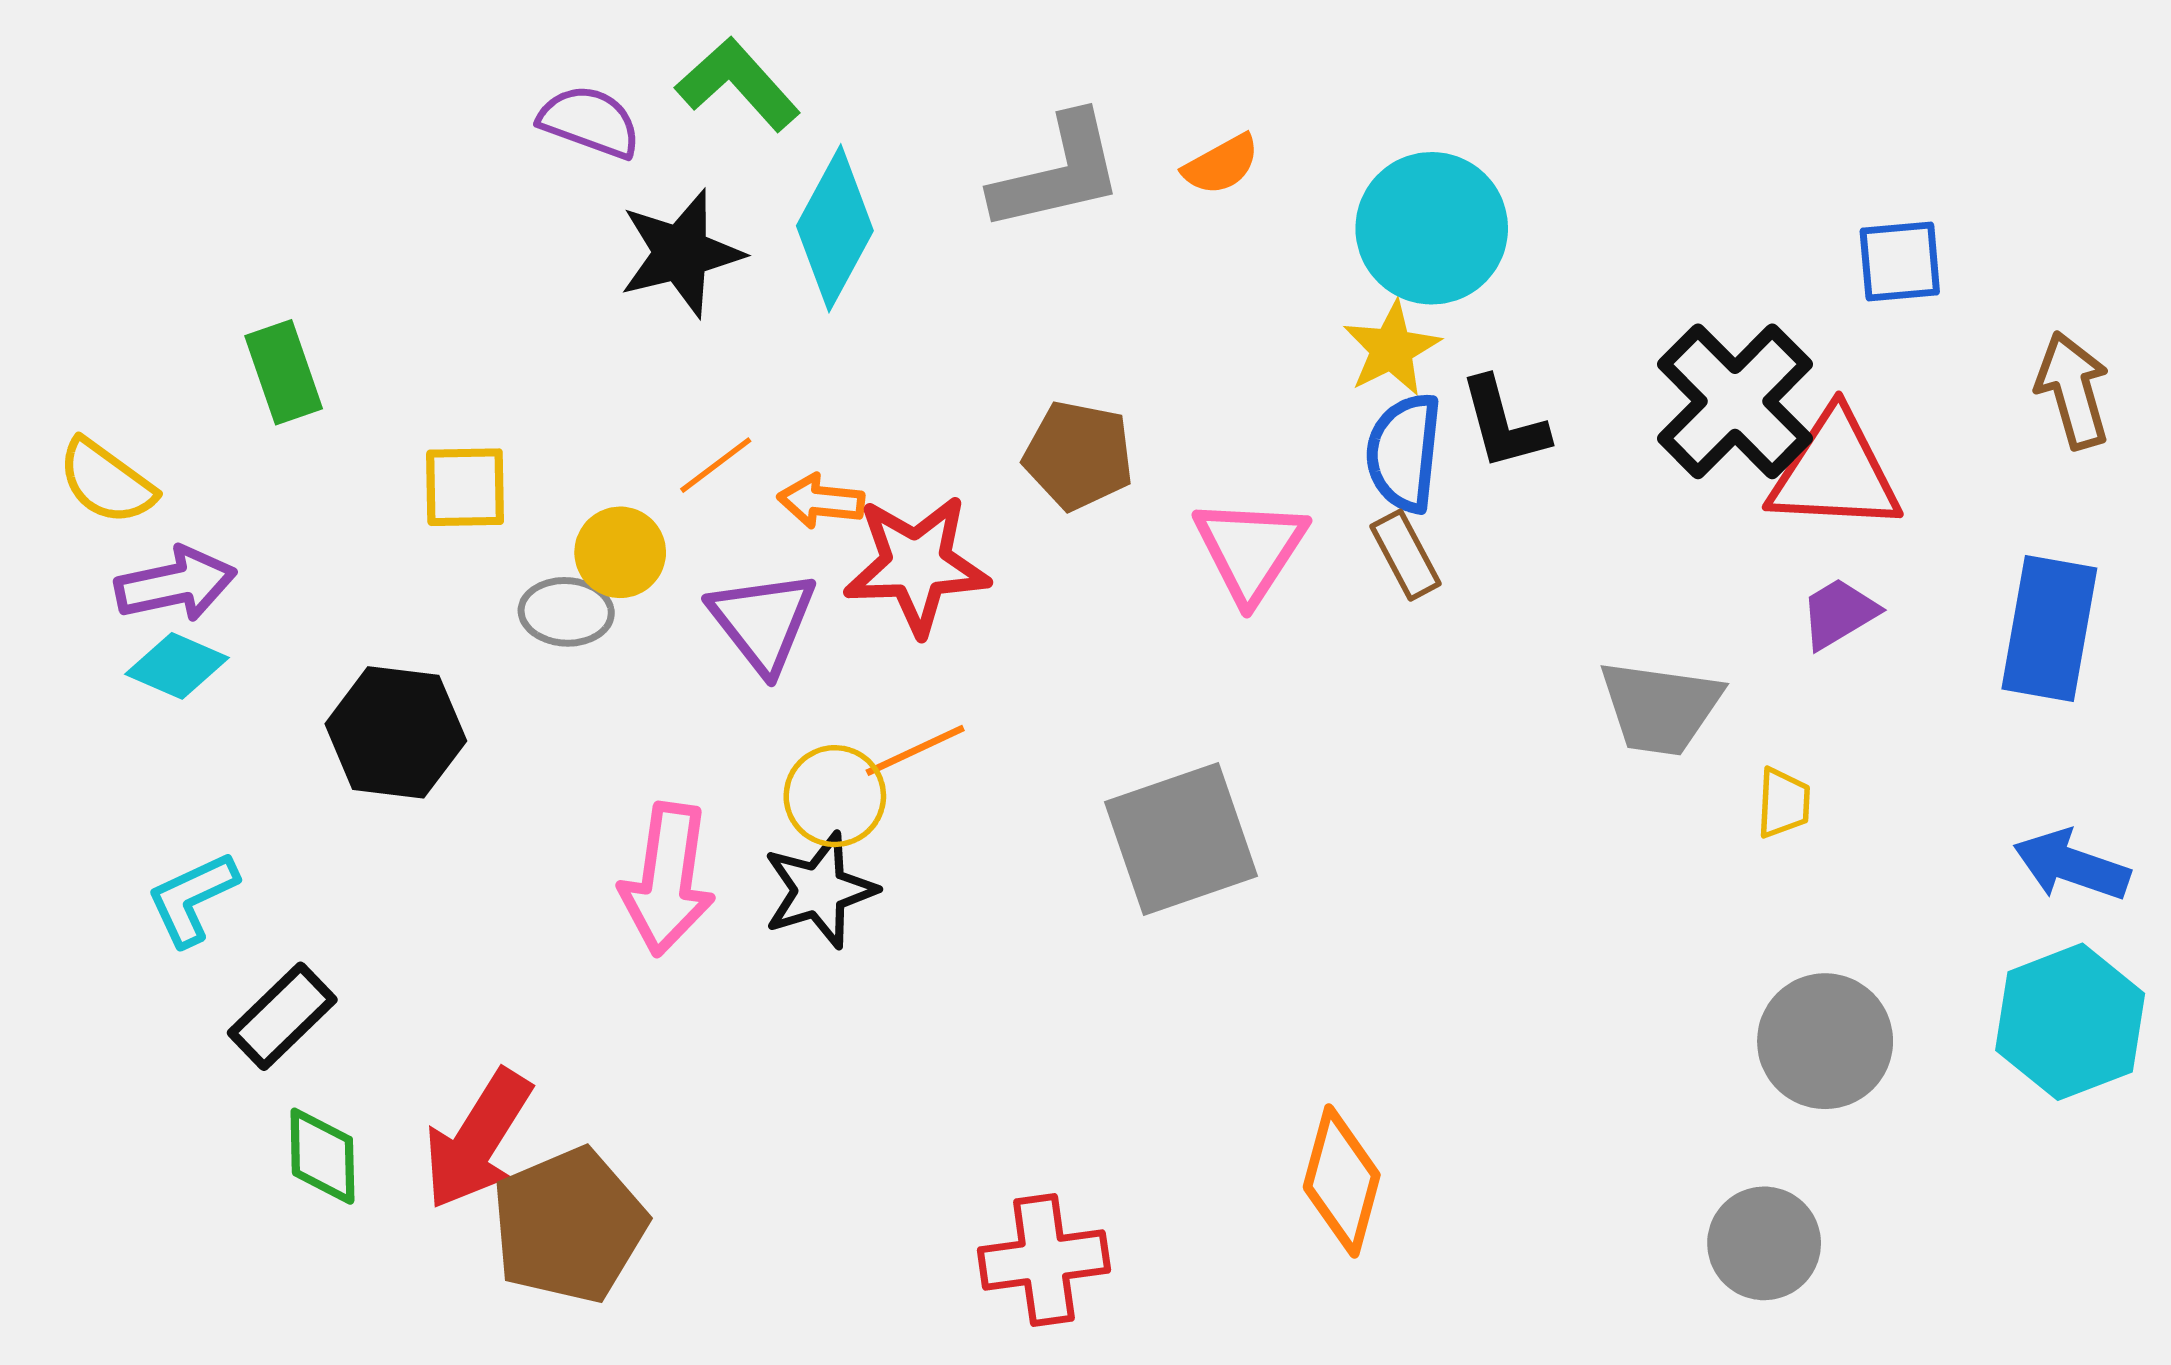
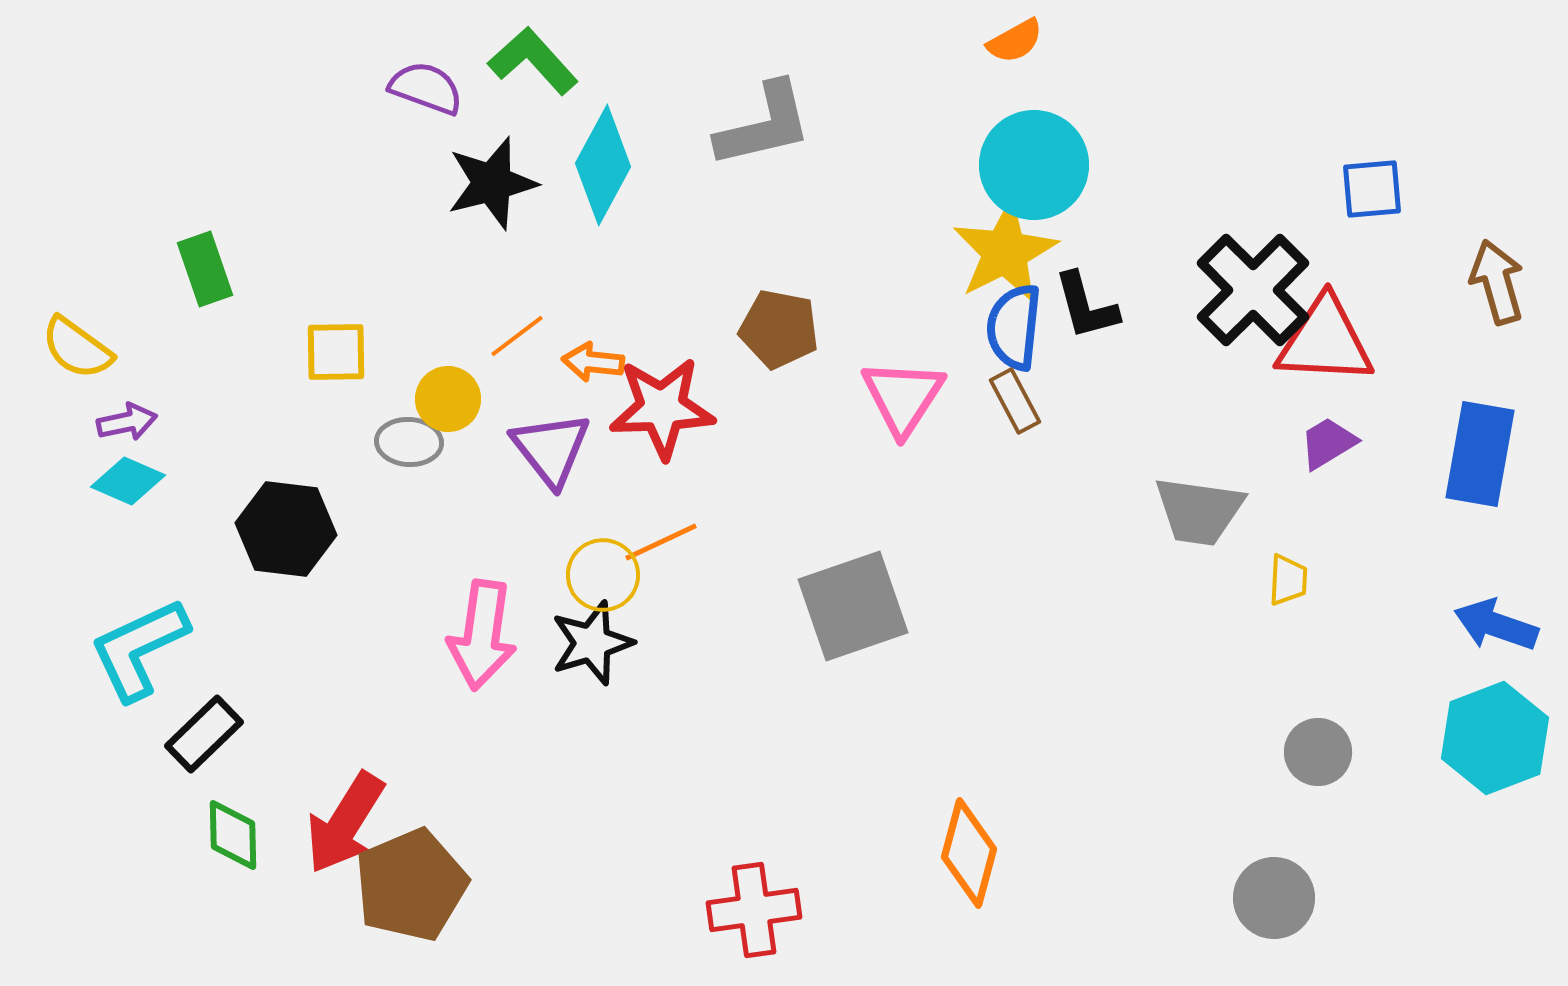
orange semicircle: (1221, 165) -> (1015, 41), moved
yellow star: (1392, 349) -> (1005, 252), size x1.5
purple arrow: (176, 584) -> (127, 422), size x0.7
cyan L-shape: (192, 899) -> (139, 649), size x1.5
gray circle: (1825, 1041) -> (1318, 752), size x0.7

